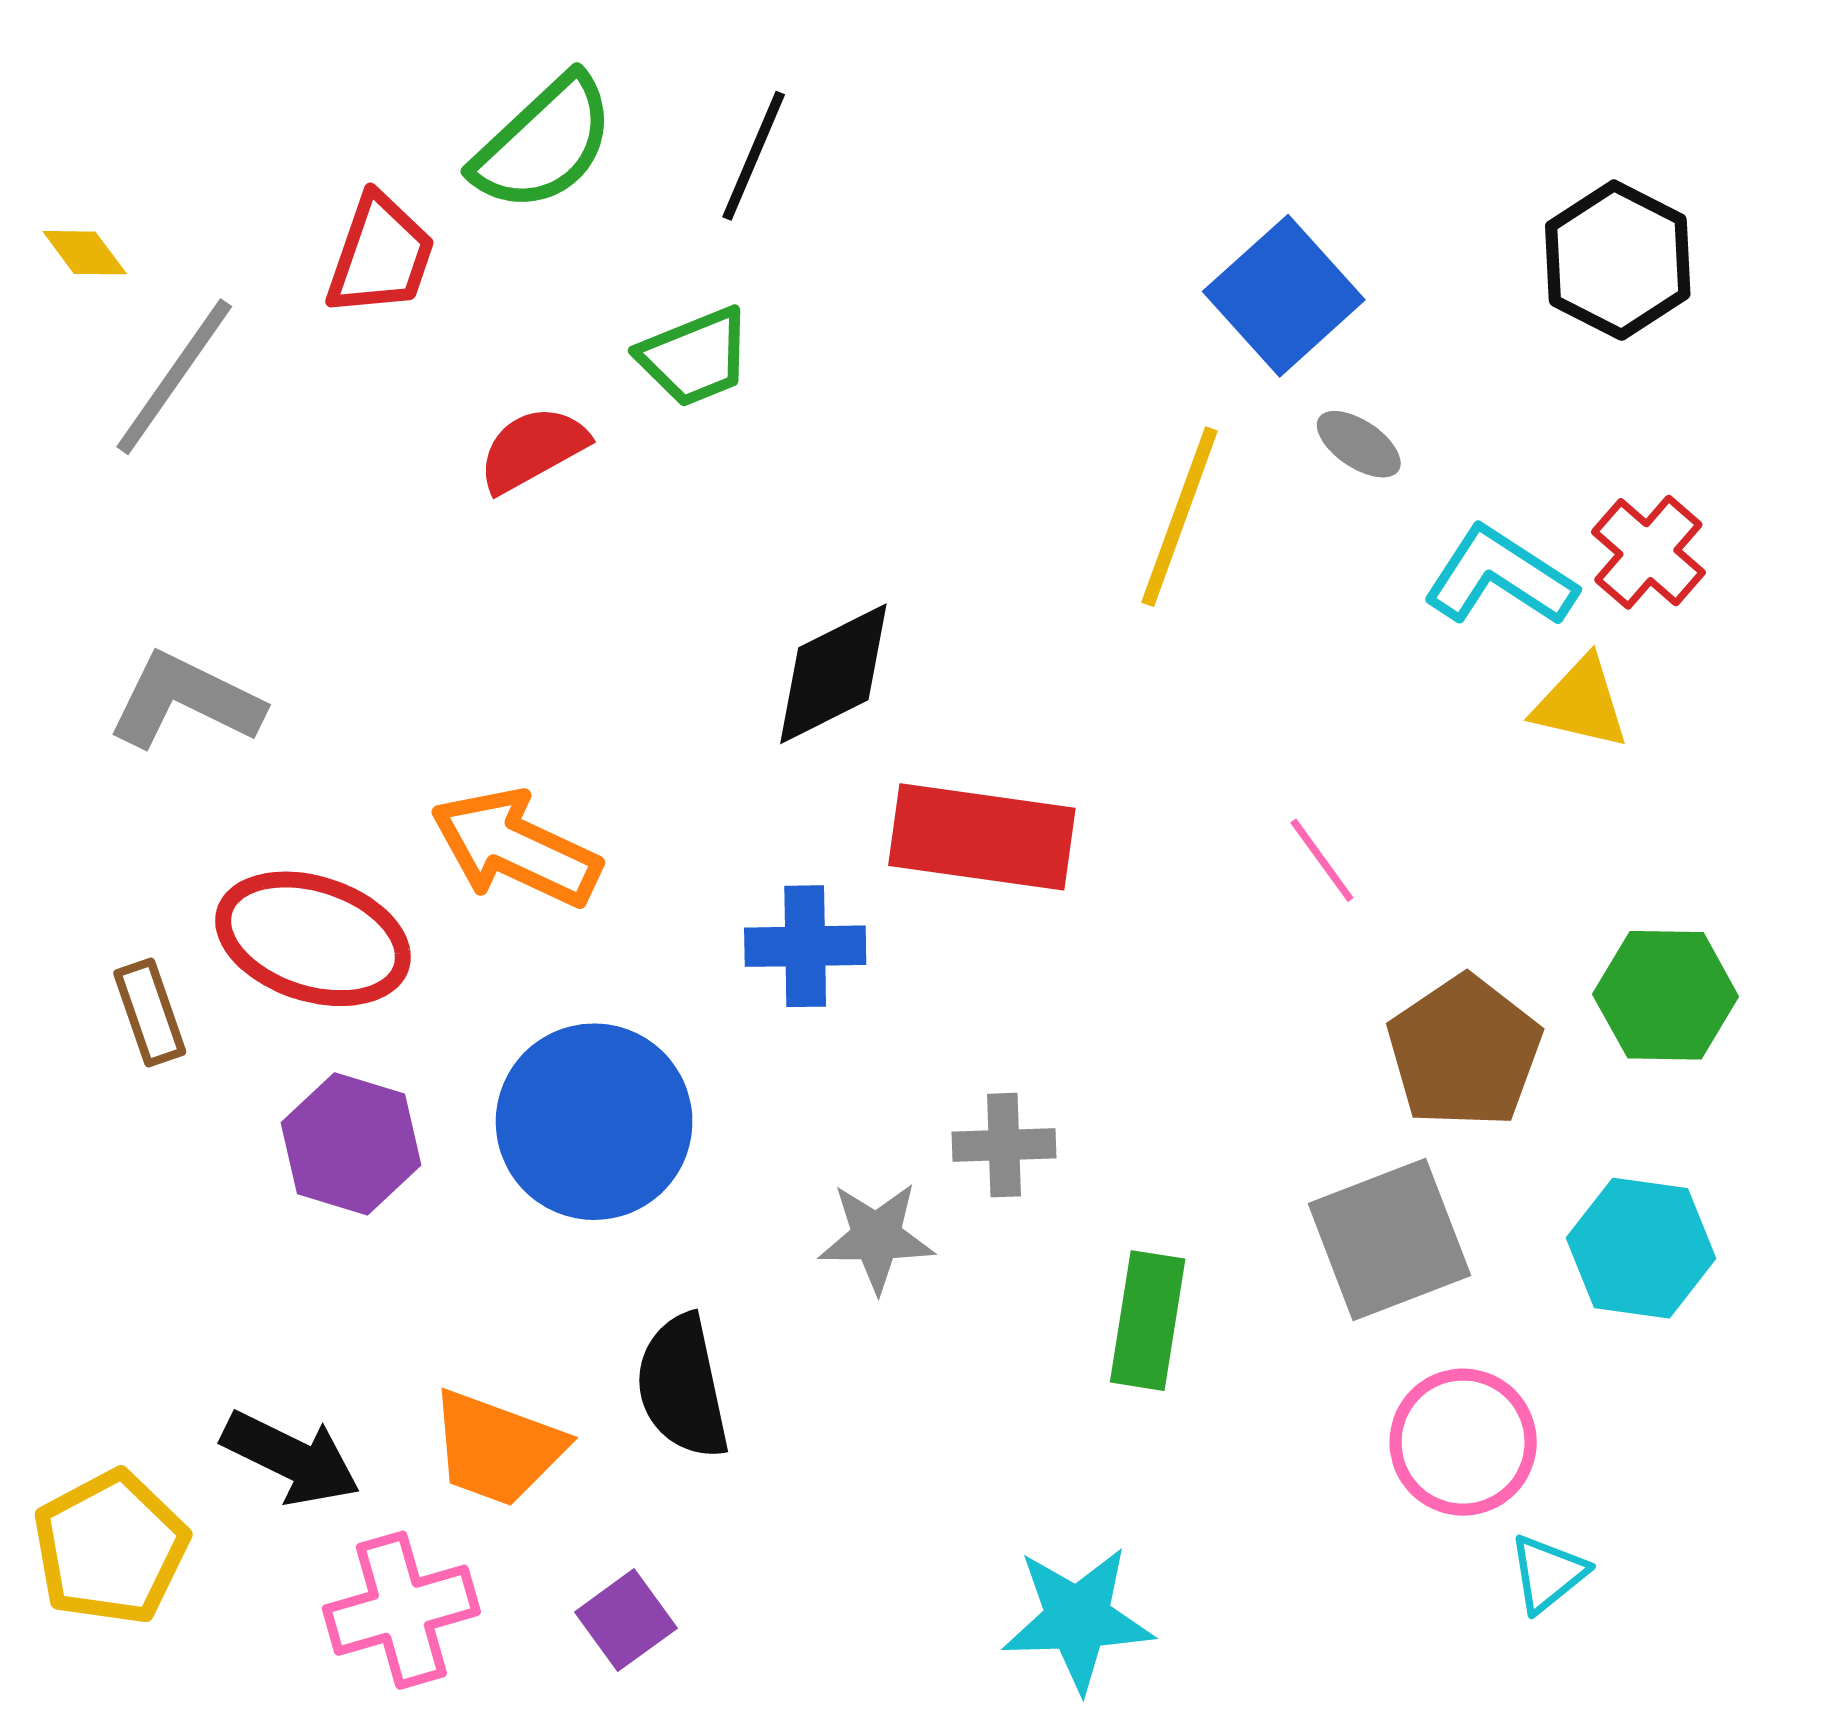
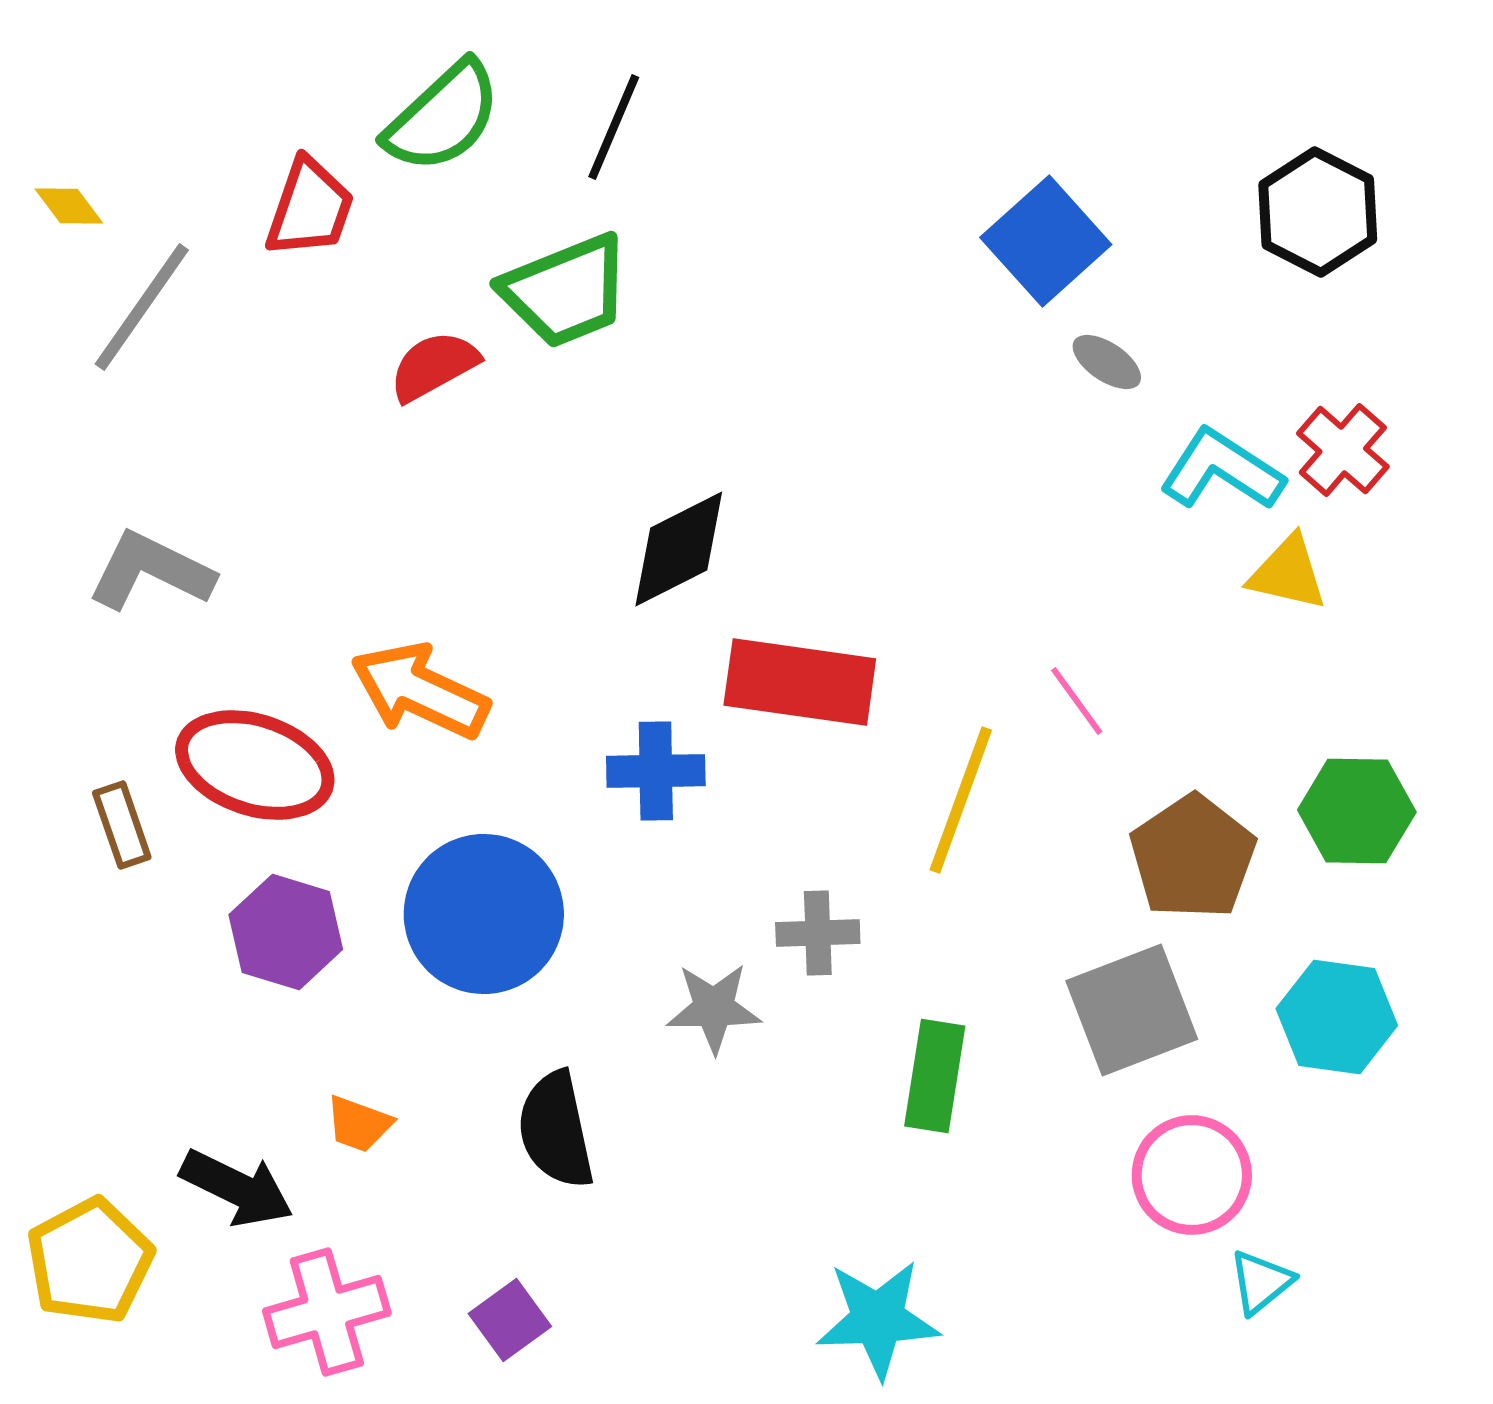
green trapezoid: (695, 357) -> (566, 291), size x1.4
yellow line: (1180, 517) -> (961, 800), moved
orange trapezoid: (497, 1448) -> (359, 1124), moved, size x0.6

